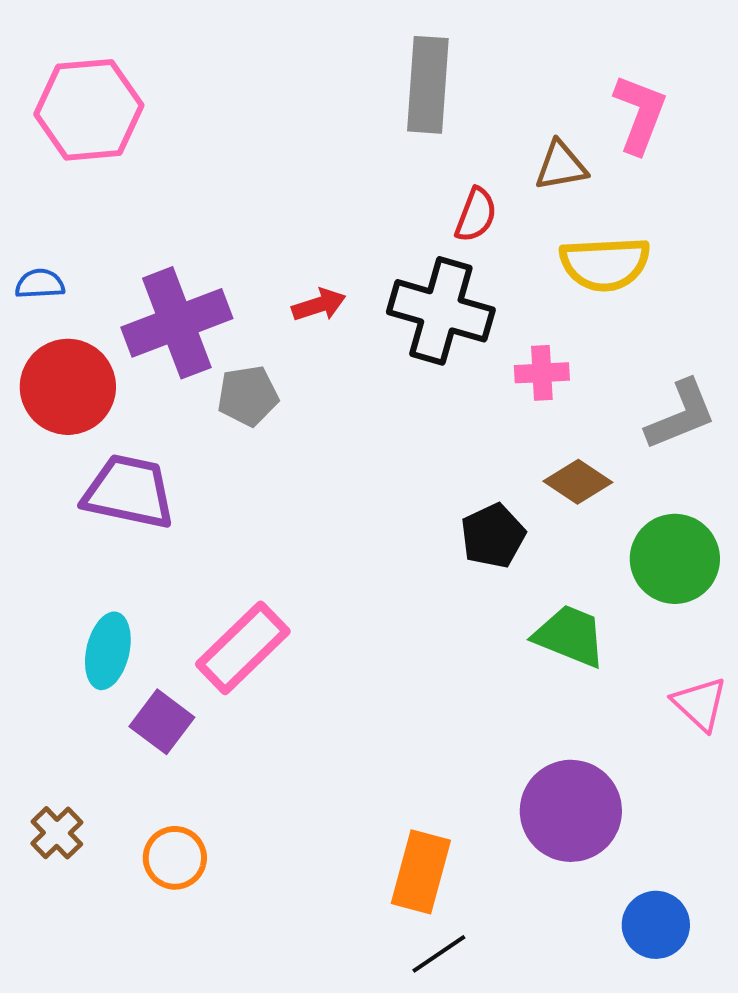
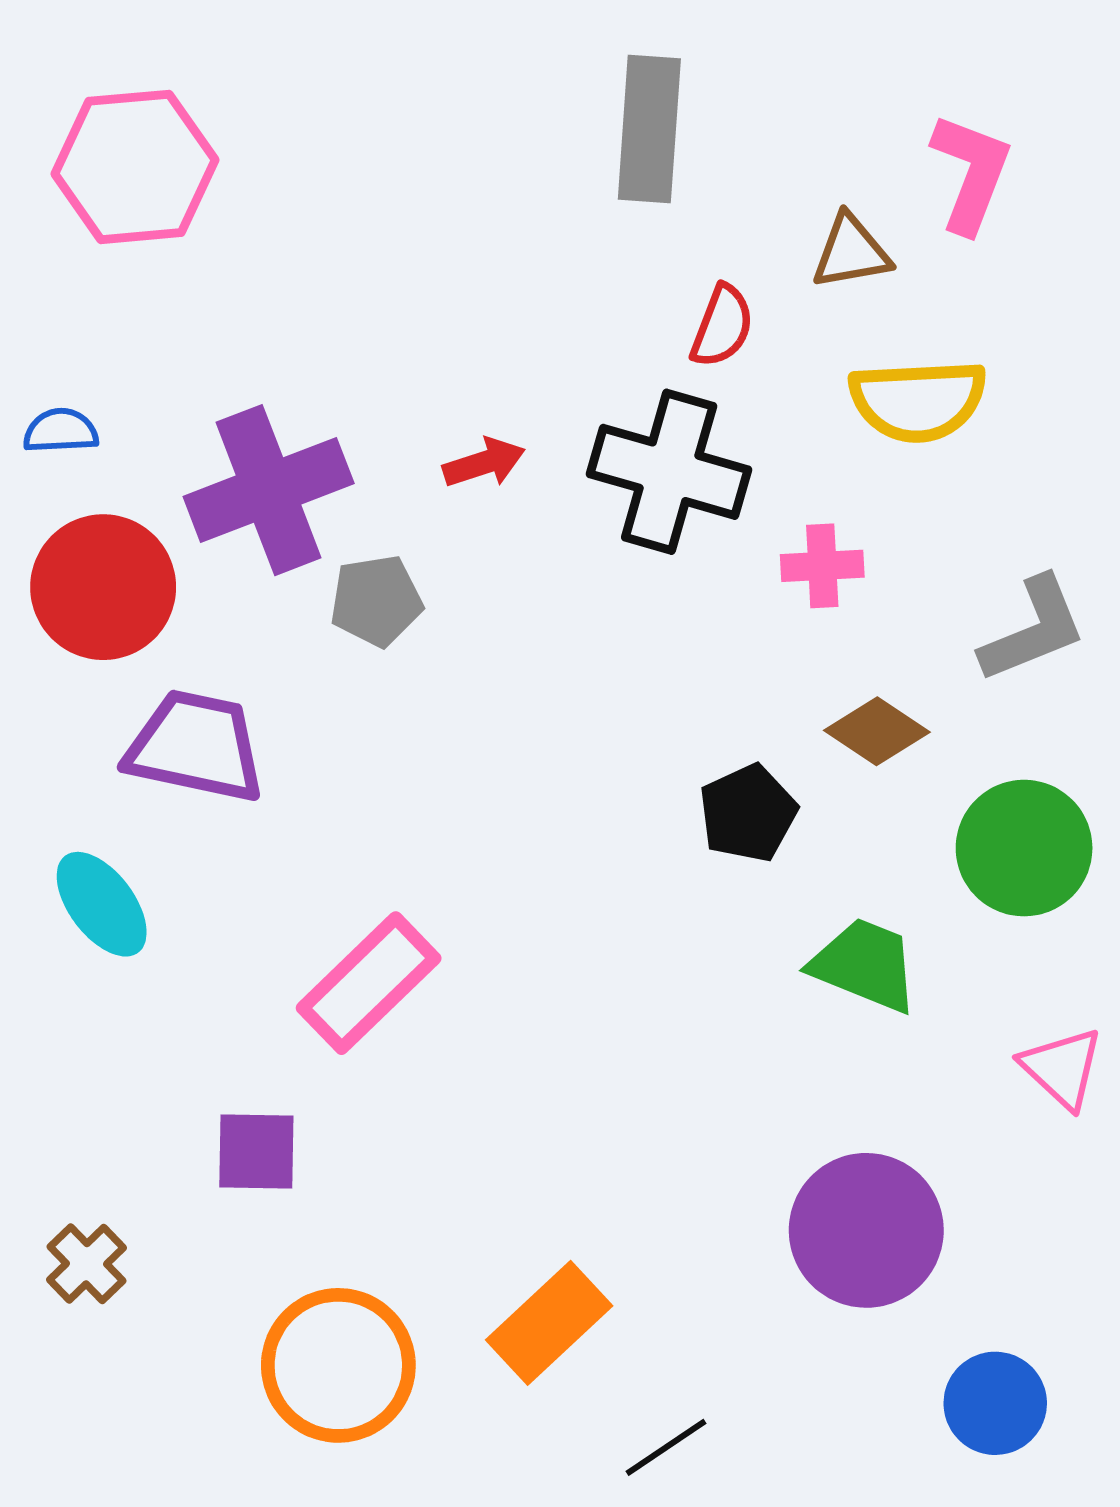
cyan ellipse: (108, 651) -> (102, 904), moved, turned -50
purple square: (162, 722) -> (256, 1151), moved, turned -36
orange circle: (175, 858) -> (338, 1365), moved, size x1.6
orange rectangle: (421, 872) -> (549, 1323), moved, turned 32

